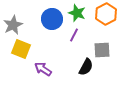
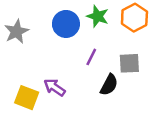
purple line: (74, 35) -> (91, 57), moved
yellow square: (21, 49) -> (27, 98), moved

